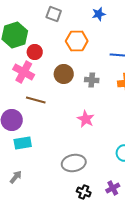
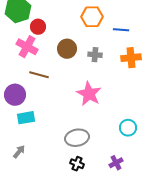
orange hexagon: (77, 41) -> (92, 17), moved
pink star: (86, 119) -> (89, 94), size x1.4
black cross: (84, 192) -> (77, 164), moved

